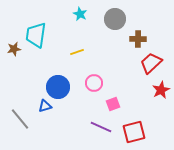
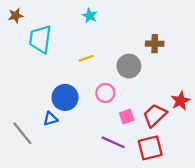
gray circle: (115, 19) -> (129, 66), moved
brown star: (14, 49) -> (16, 16), moved
red trapezoid: (151, 63) -> (155, 115), moved

